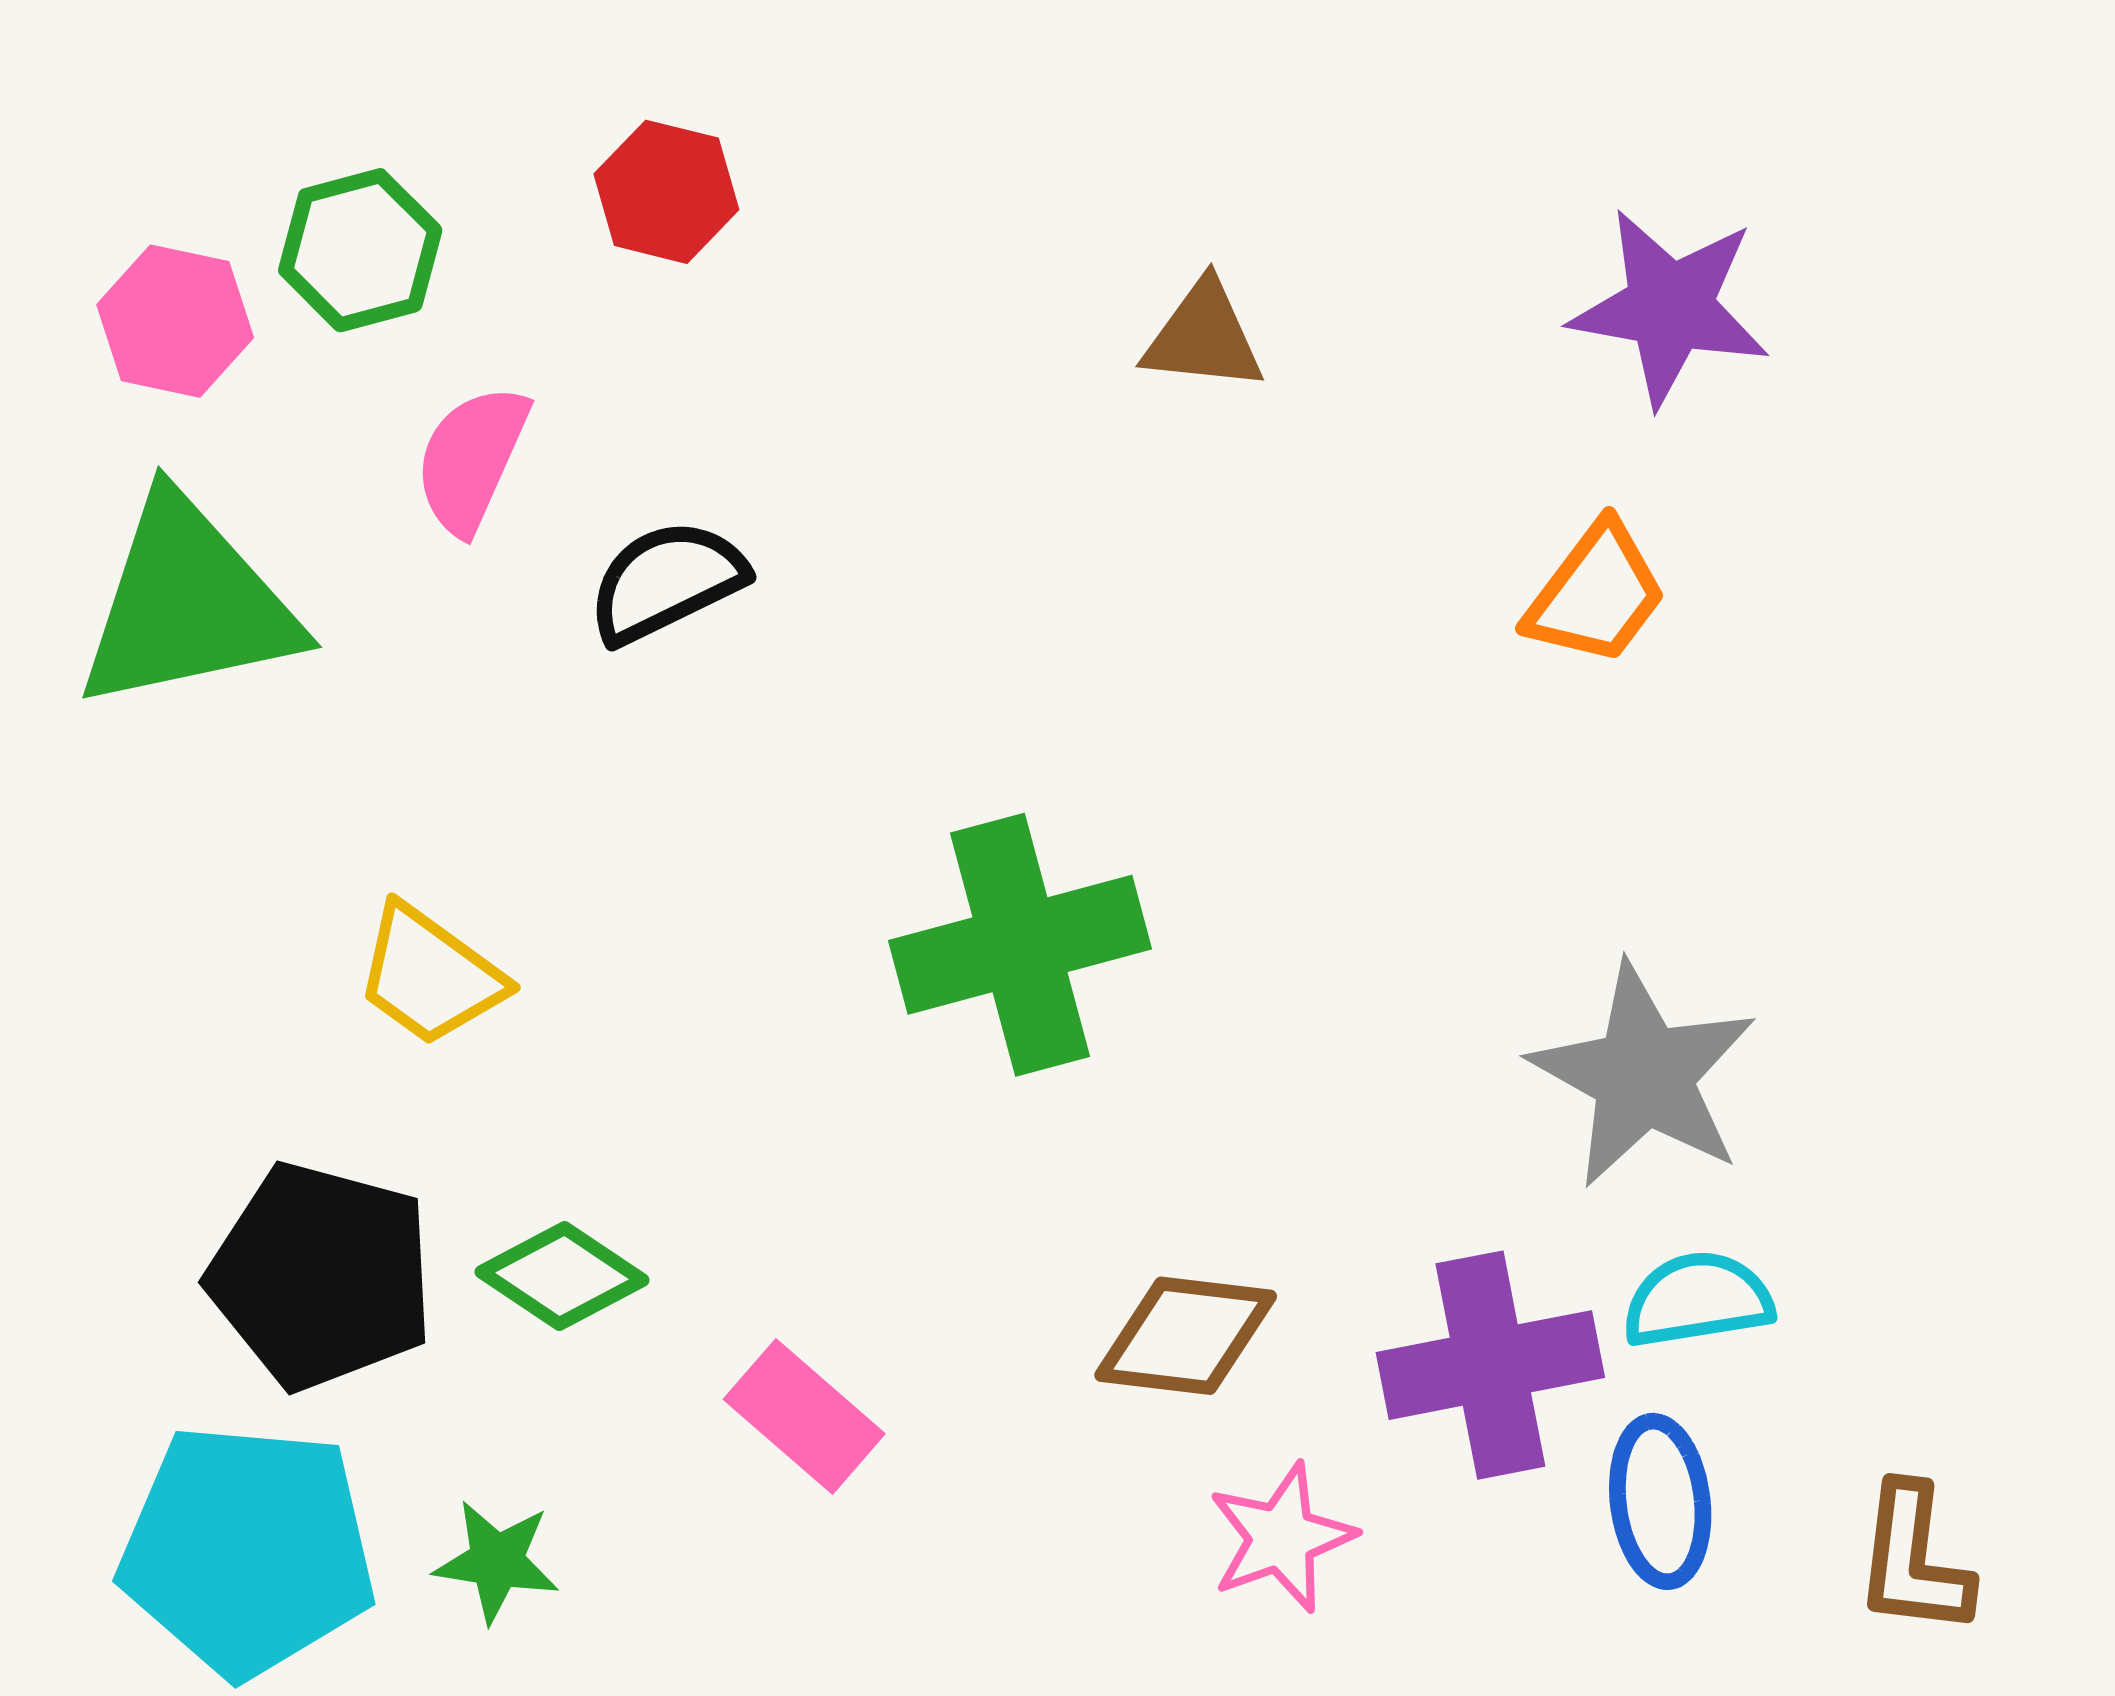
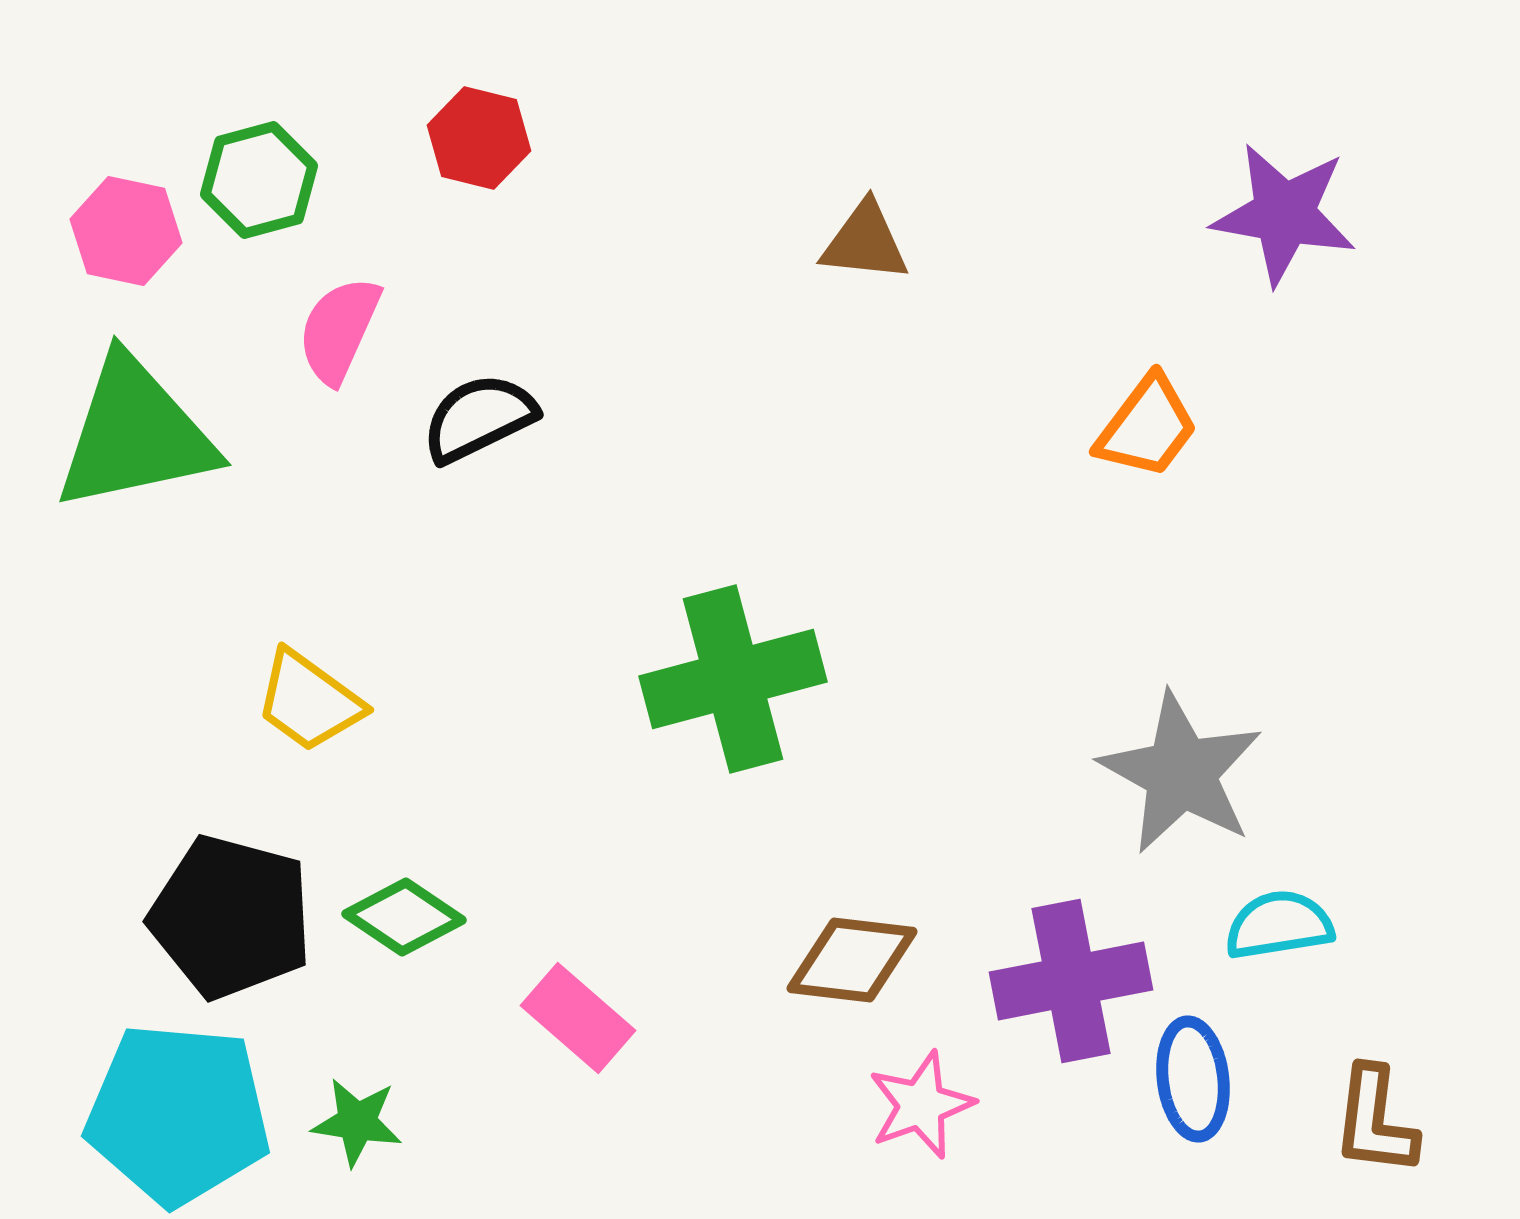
purple star: (1670, 307) -> (1284, 214), moved
cyan semicircle: (1698, 1300) -> (1279, 925), moved

